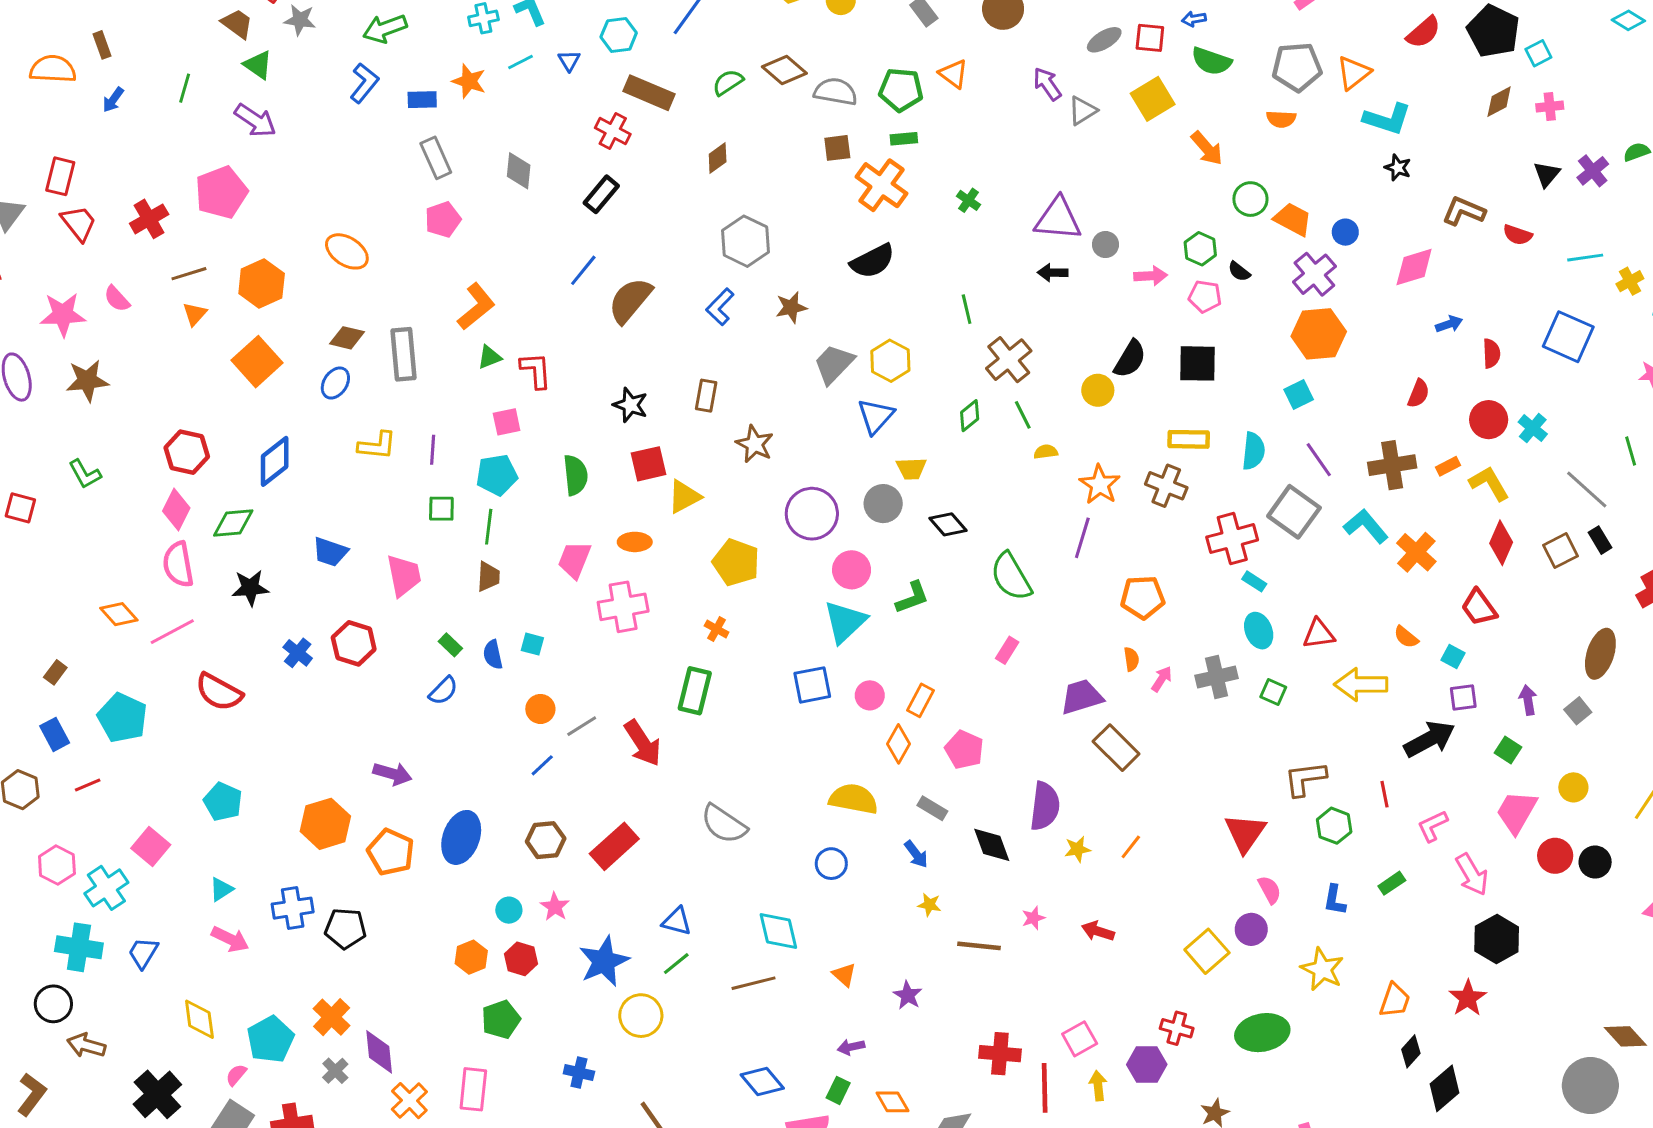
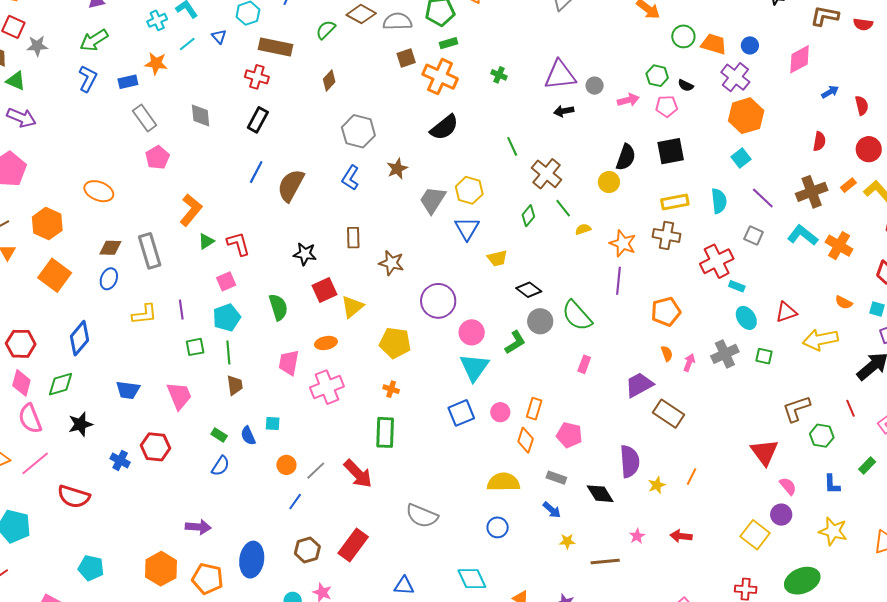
gray circle: (883, 504) -> (540, 321), moved
gray square: (1294, 512) -> (754, 235), size x0.6

